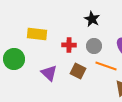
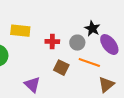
black star: (92, 19) -> (92, 29), moved
purple triangle: (49, 73) -> (32, 85), moved

